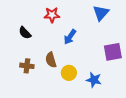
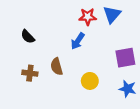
red star: (52, 15) -> (88, 17), moved
yellow circle: (69, 73) -> (90, 81), moved
blue star: (94, 80) -> (128, 89), moved

